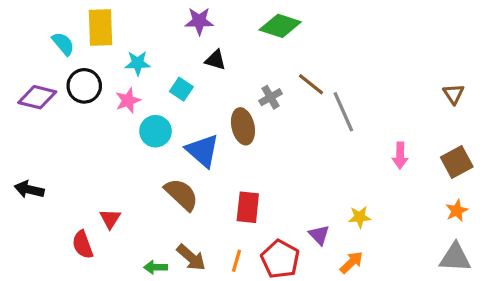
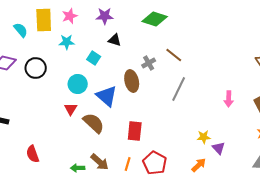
black circle: (84, 86) -> (36, 68), moved
pink star: (128, 100) -> (70, 16), moved
gray line: (343, 112) -> (179, 89), moved, turned 50
red triangle: (110, 219) -> (71, 109), moved
purple triangle: (319, 235) -> (219, 148), moved

